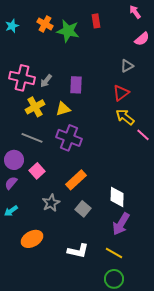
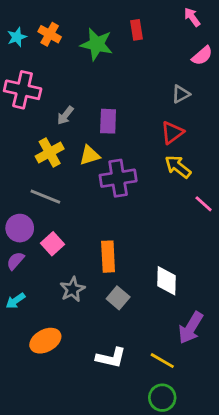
orange cross: (45, 24) -> (50, 34), moved
pink cross: (22, 78) -> (23, 90), moved
pink line: (143, 135) -> (204, 204), moved
purple cross: (69, 138) -> (118, 178), moved, turned -30
orange rectangle: (76, 180) -> (108, 257), turned -50
purple arrow: (121, 224) -> (191, 328), moved

